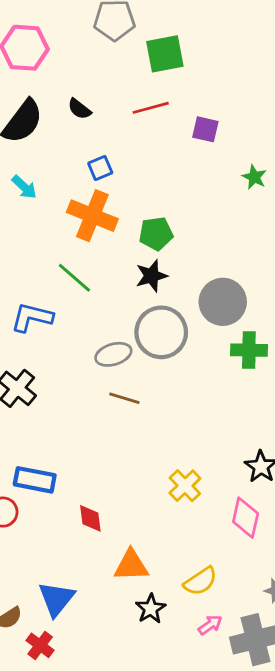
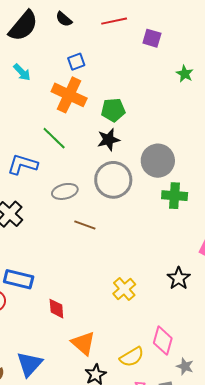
gray ellipse: (113, 354) -> (65, 191), moved
pink diamond: (246, 518) -> (163, 341), moved
orange triangle: (131, 565) -> (83, 343), turned 40

